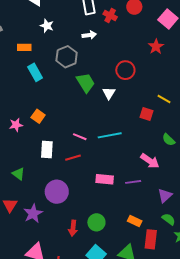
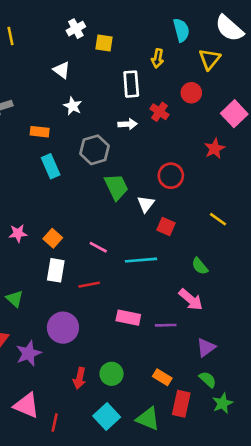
red cross: (110, 15) -> (159, 112), moved
red square: (147, 114) -> (166, 226), moved
orange square: (38, 116) -> (53, 238), moved
pink line: (80, 137) -> (98, 247), moved
green semicircle: (169, 140) -> (200, 266), moved

